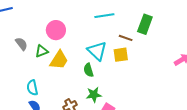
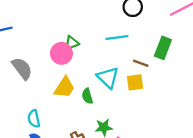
gray semicircle: (21, 44) -> (22, 68), size x1.5
green triangle: (42, 51) -> (72, 43), moved
green semicircle: (89, 70) -> (87, 96), moved

